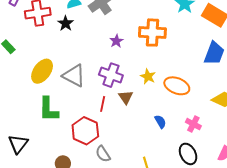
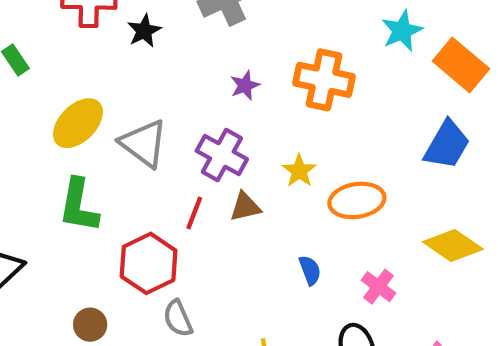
orange ellipse: (177, 86) -> (357, 200), turned -40
brown triangle: (126, 97) -> (245, 207), turned 42

